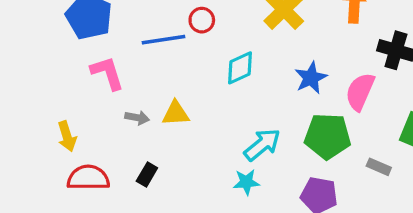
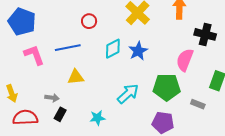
blue line: (164, 40) -> (68, 48), moved
blue star: (311, 78) -> (138, 51), moved
gray arrow: (137, 118) -> (52, 98), moved
cyan star: (246, 182) -> (97, 118), moved

